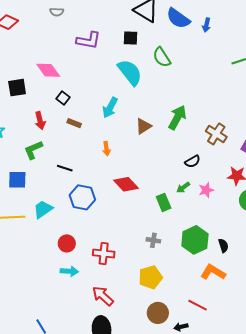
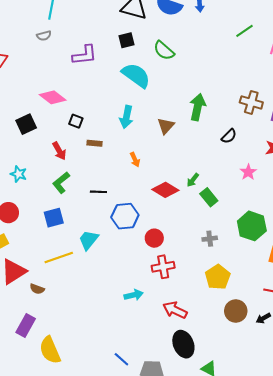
brown cross: (216, 134) -> (251, 102), moved
black semicircle: (192, 162) -> (229, 136), moved
green arrow: (183, 187) -> (193, 180), moved
red circle: (67, 243) -> (154, 238), moved

